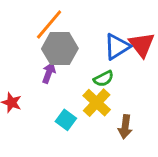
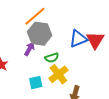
green semicircle: (103, 79) -> (52, 58), moved
cyan square: (66, 120) -> (36, 83), turned 32

